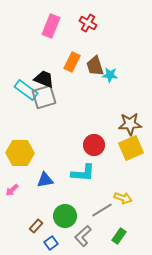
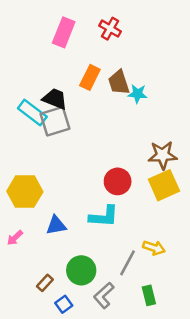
gray line: (102, 210) -> (128, 263), turned -30
green rectangle: (119, 236) -> (149, 295), turned -49

